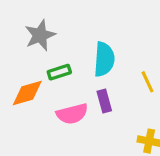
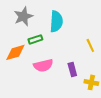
cyan semicircle: (104, 59) -> (56, 21), moved
purple rectangle: (104, 101) -> (72, 69), moved

